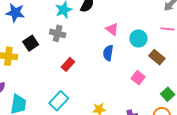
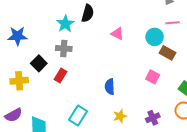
cyan circle: (138, 38) -> (155, 37), moved
blue semicircle: (108, 53) -> (110, 87), moved
red rectangle: (68, 64) -> (60, 75), moved

